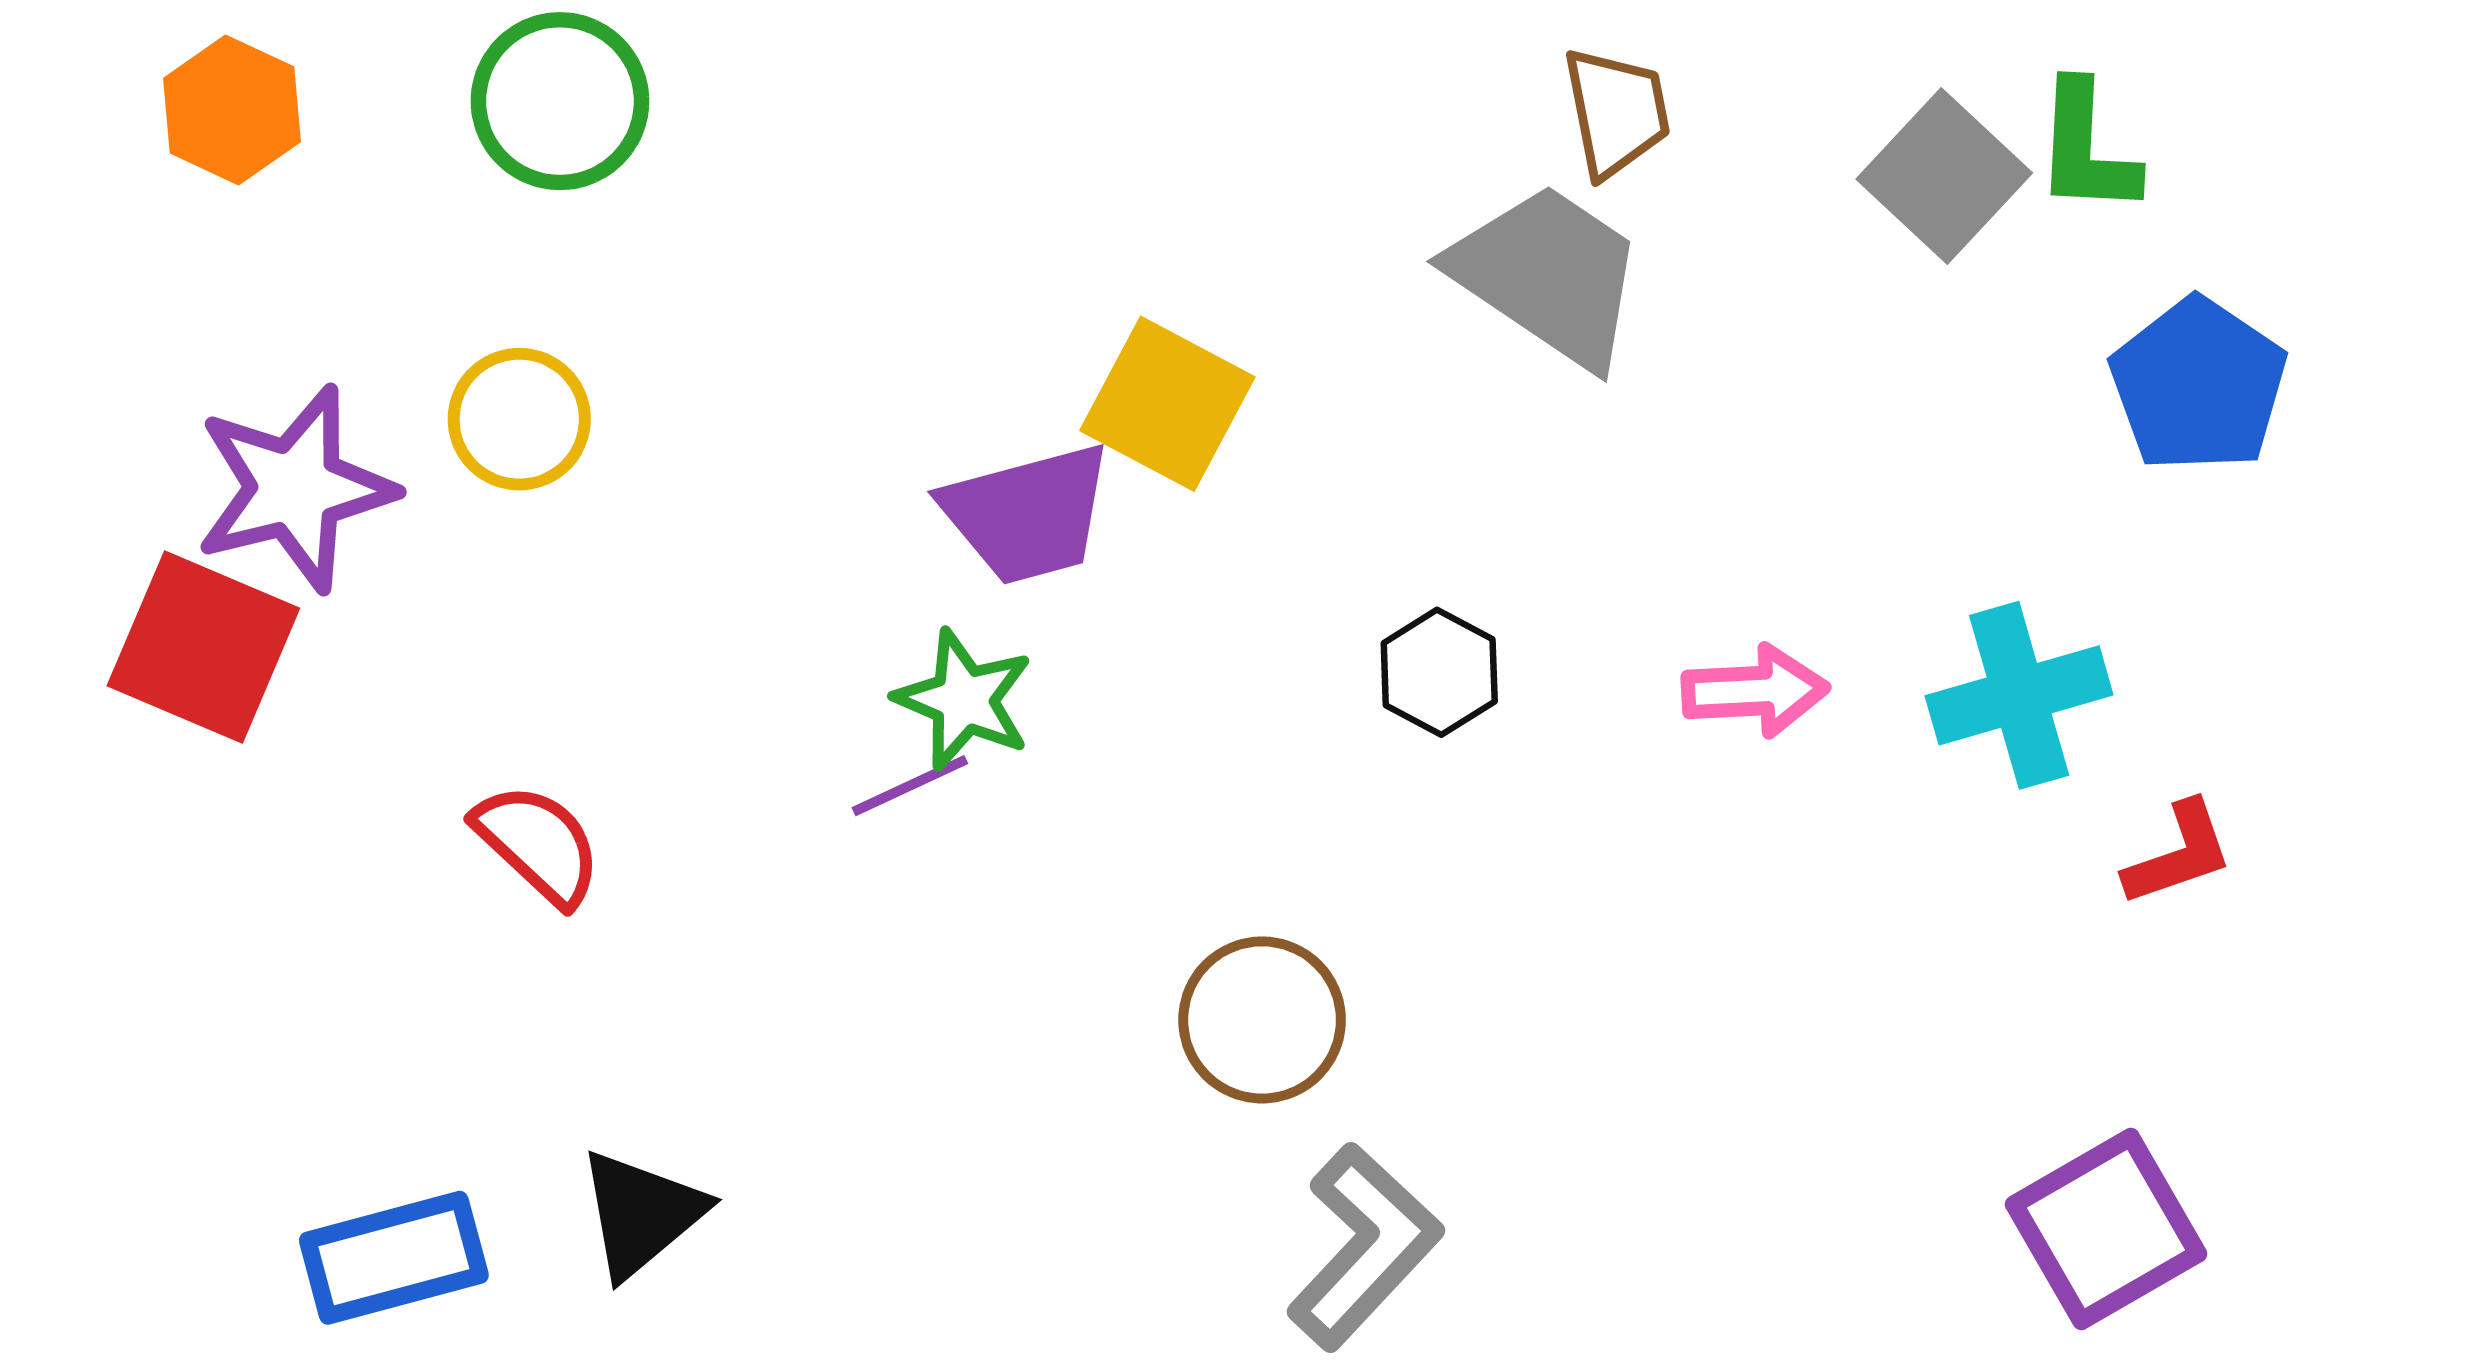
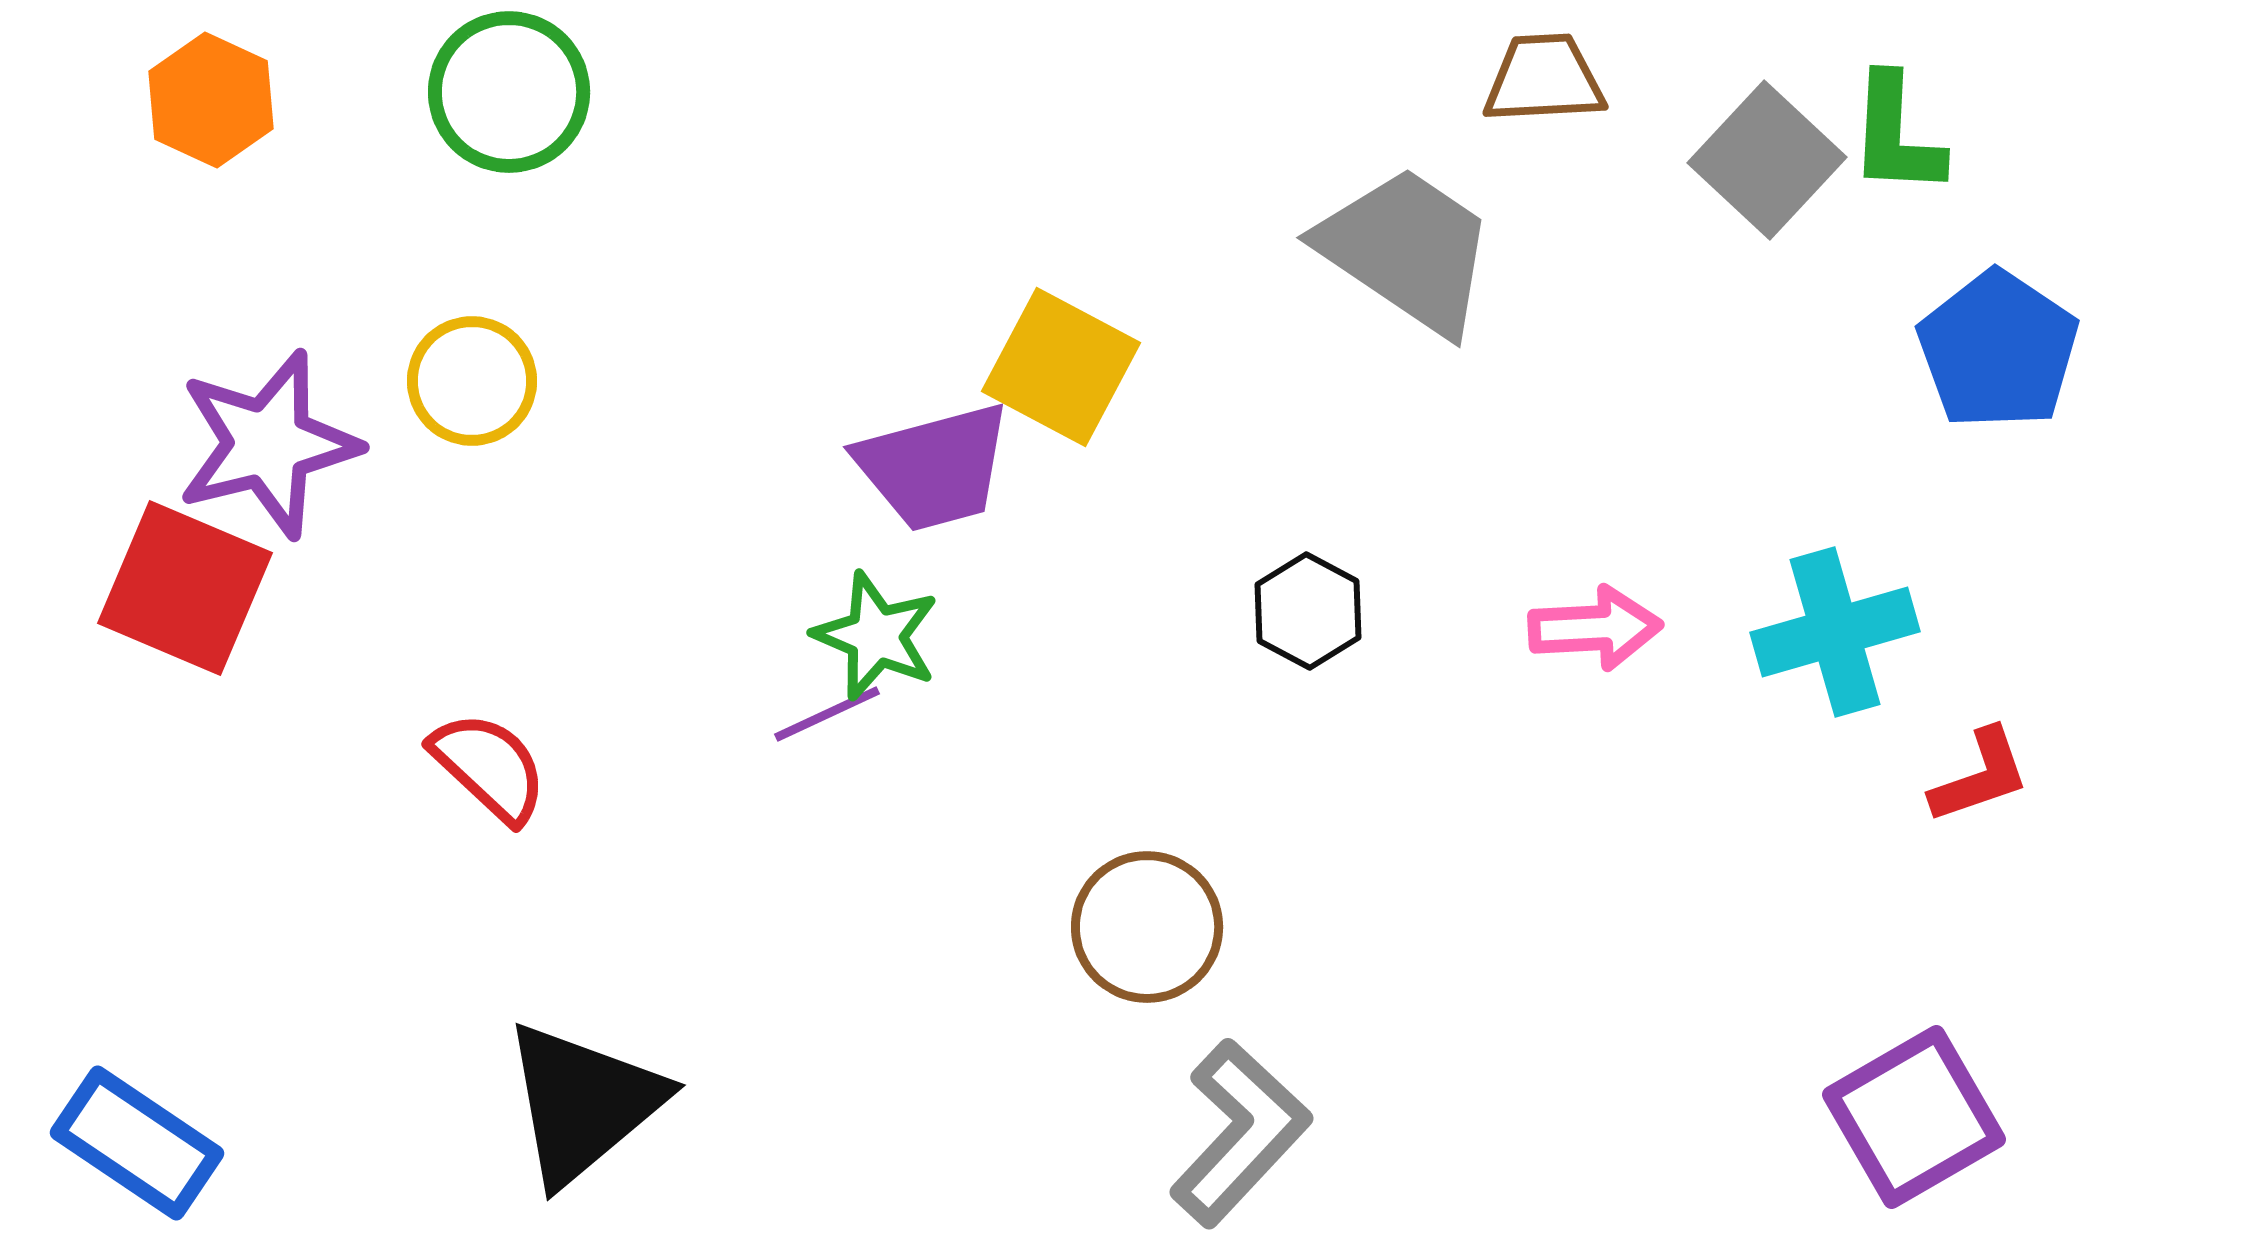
brown trapezoid: (1616, 112) -> (1544, 79), moved, turned -82
black triangle: (641, 1214) -> (583, 1103), size x1.4
blue rectangle: (394, 1258) -> (137, 1143), moved, turned 49

